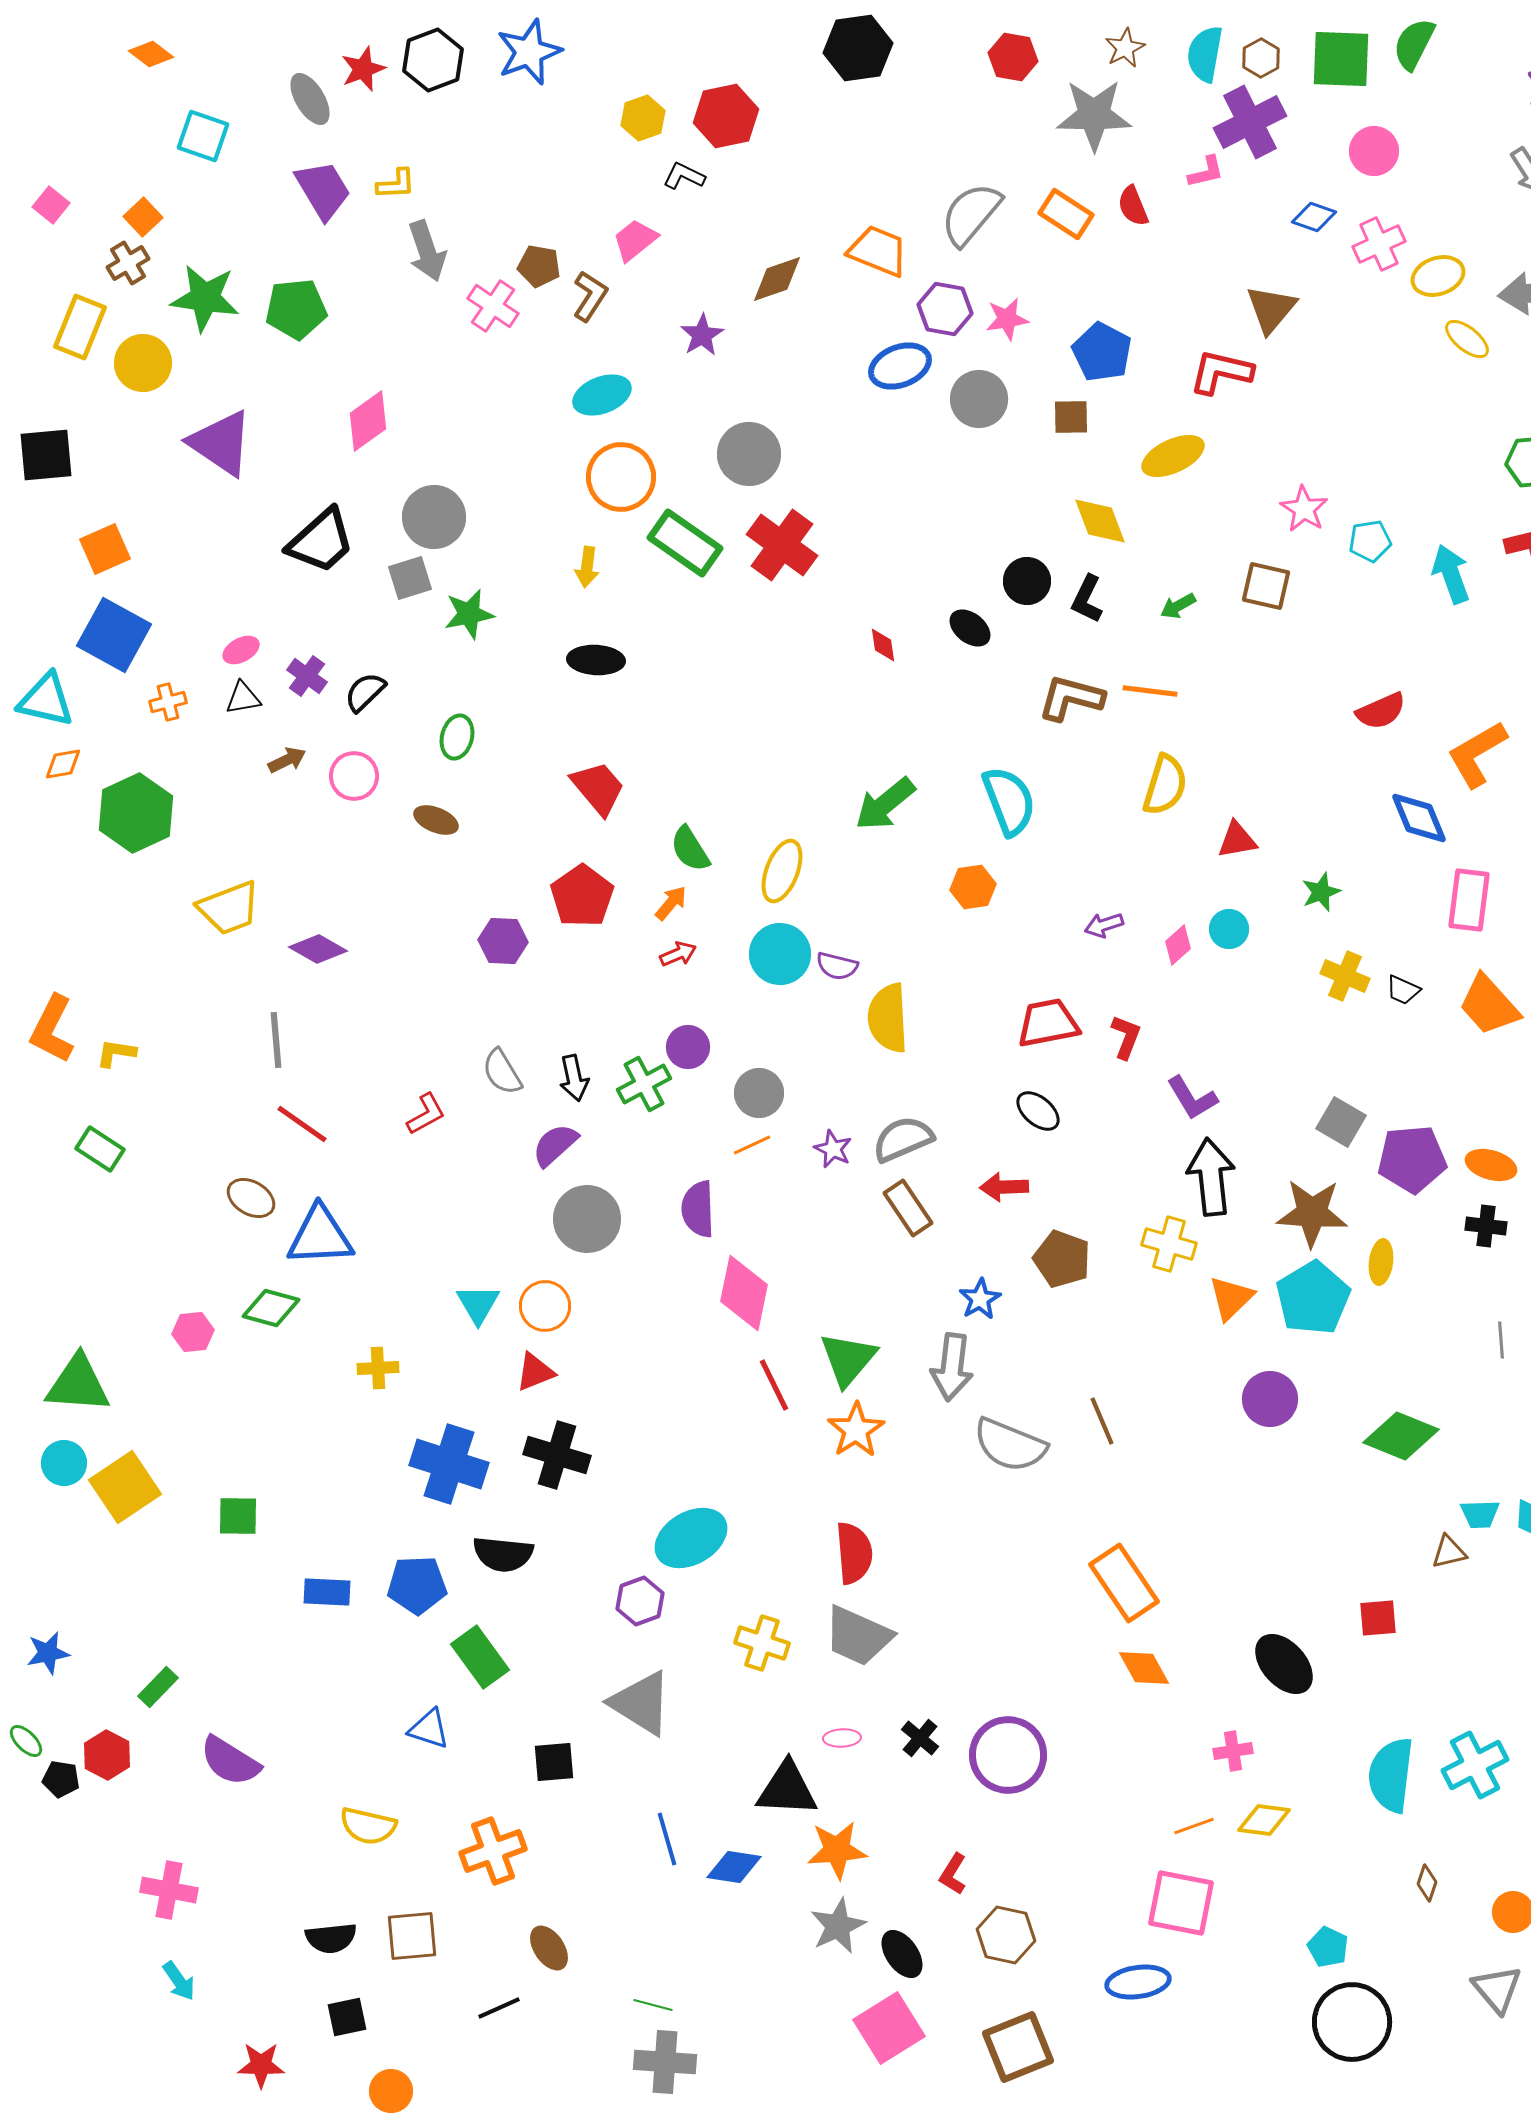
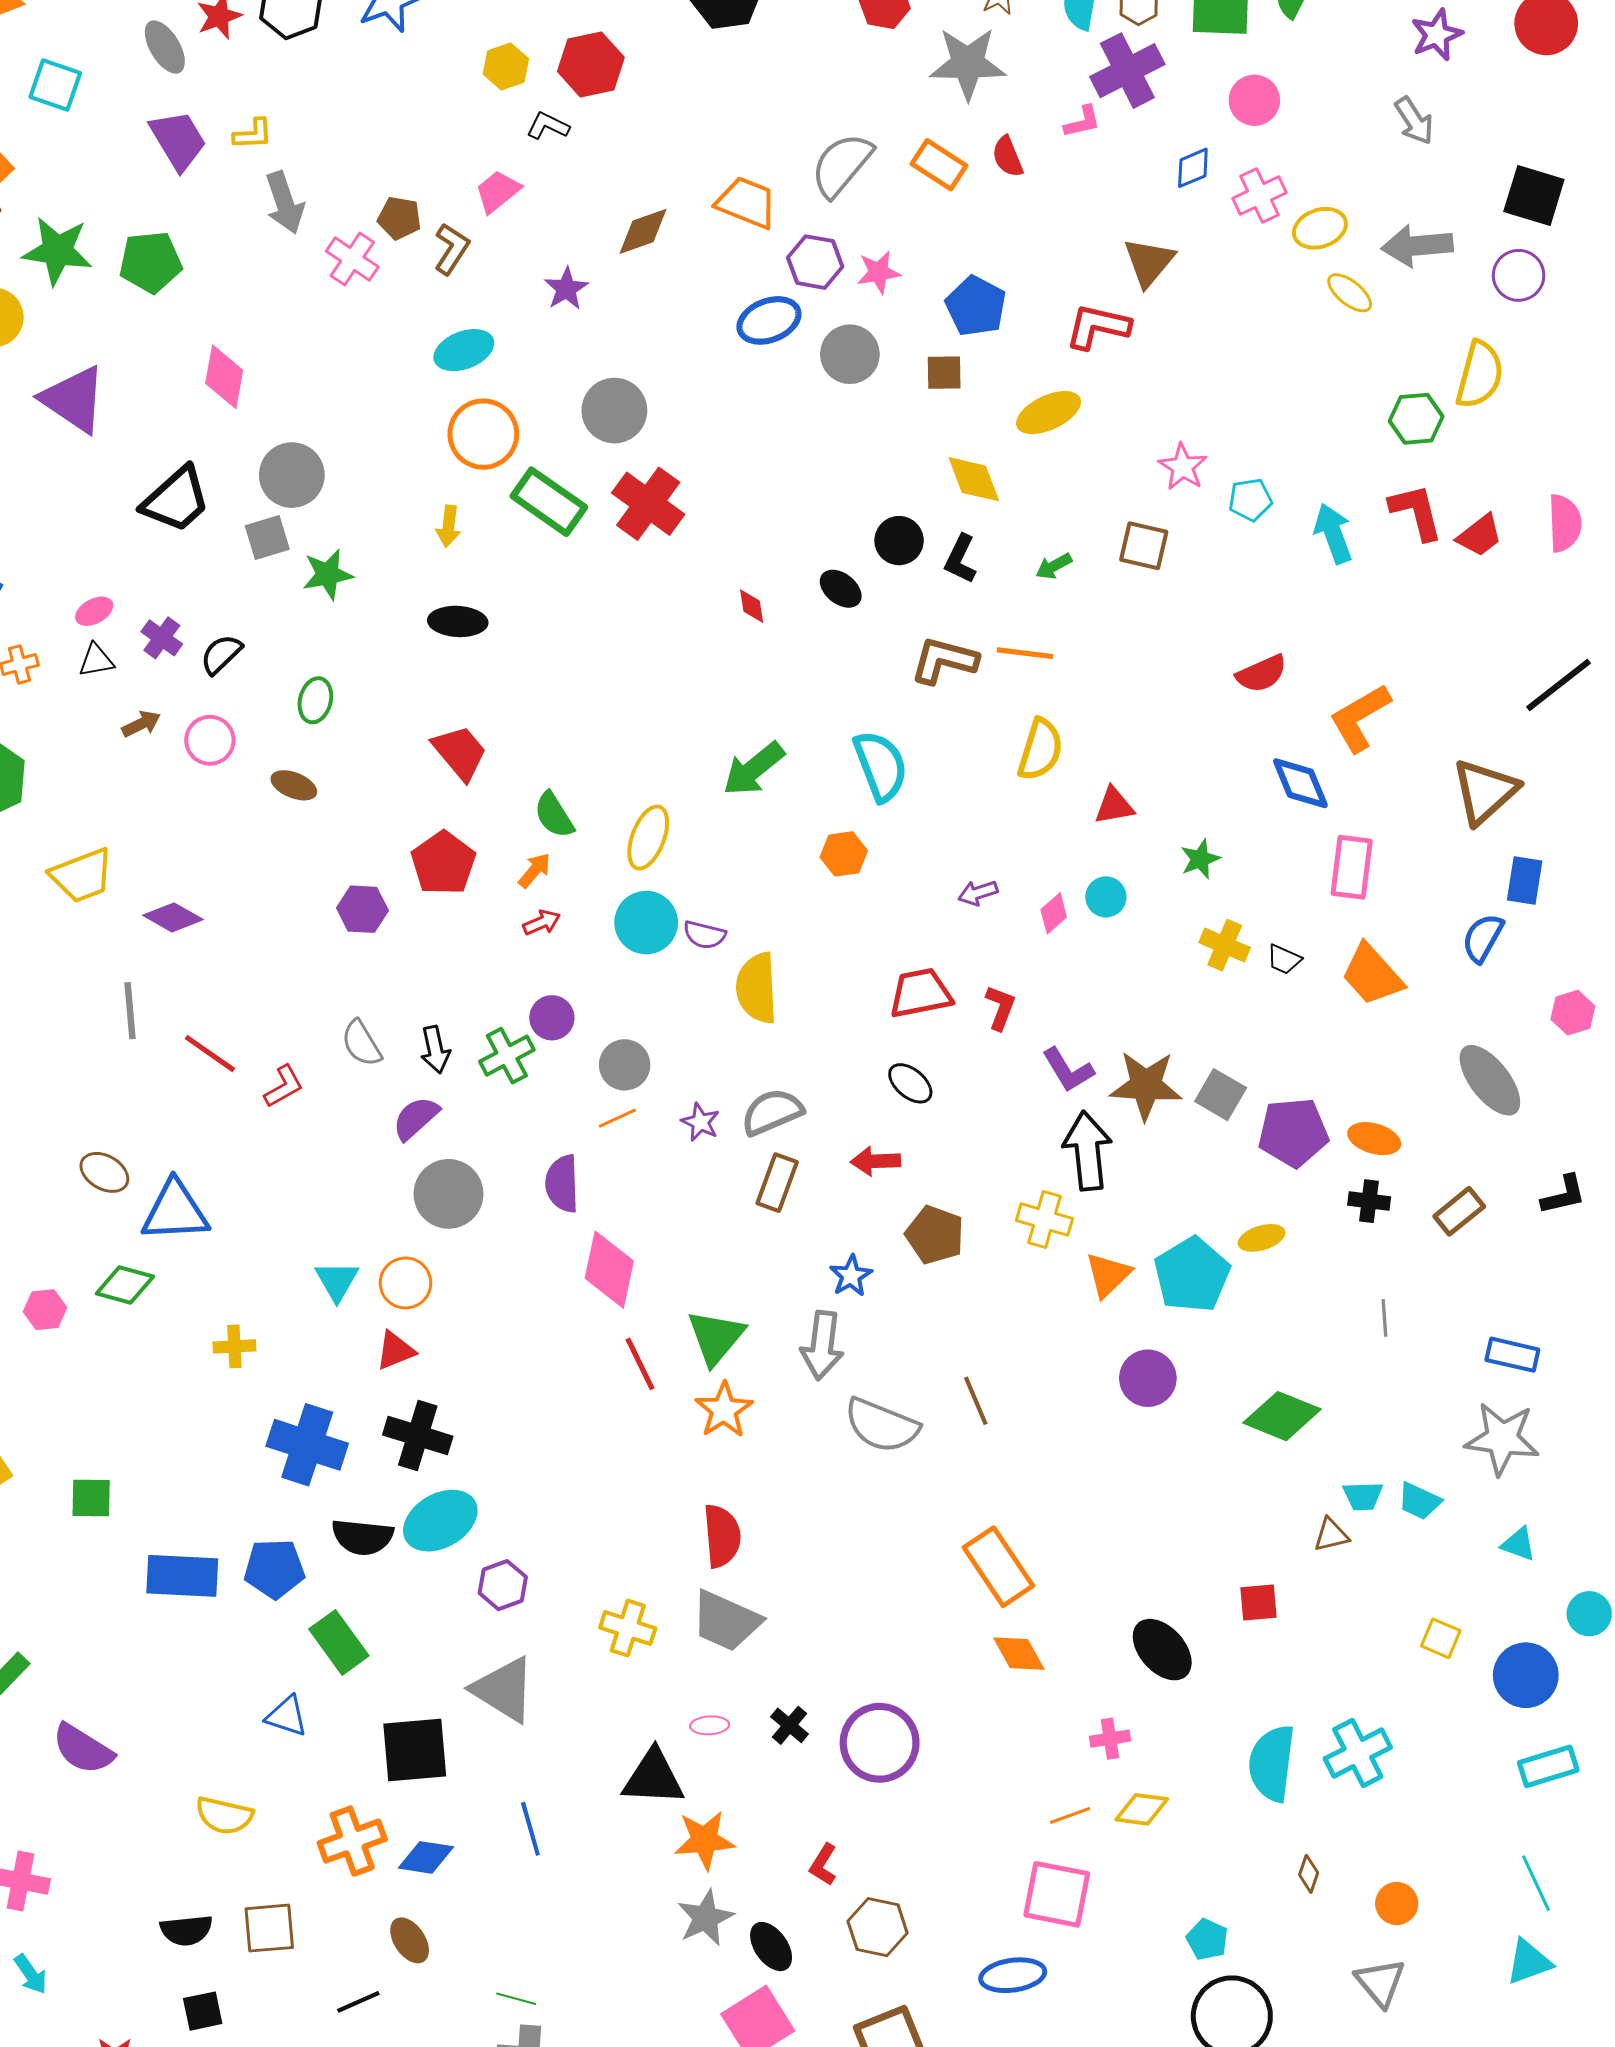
blue diamond: (1314, 217) -> (1193, 168), turned -42
pink diamond: (368, 421) -> (224, 377), turned -44
red line: (302, 1124) -> (210, 1054), moved
brown rectangle: (908, 1208) -> (777, 1183), turned 54
brown star: (1312, 1213) -> (1146, 1085), moved
yellow ellipse: (1381, 1262) -> (1262, 1238), turned 66
cyan ellipse: (691, 1538) -> (440, 1521), moved
blue rectangle: (327, 1592) -> (182, 1576), size x1.5
black square: (554, 1762) -> (415, 1750), size x1.6
blue diamond: (734, 1867) -> (426, 1857), moved

